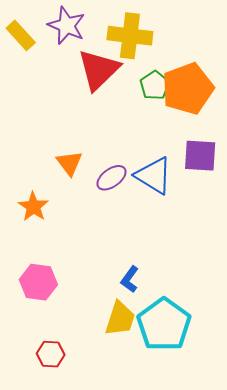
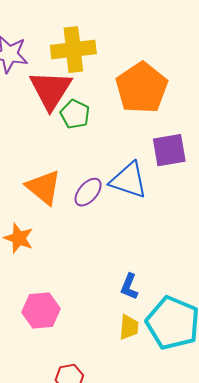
green pentagon: (155, 85) -> (75, 114), moved
orange triangle: (69, 163) -> (44, 187), size x1.4
yellow trapezoid: (120, 319) -> (129, 327), size x0.7

